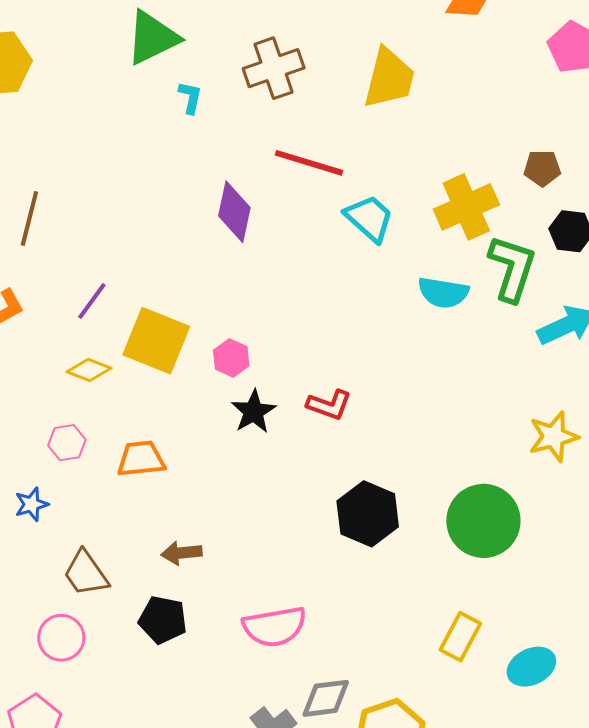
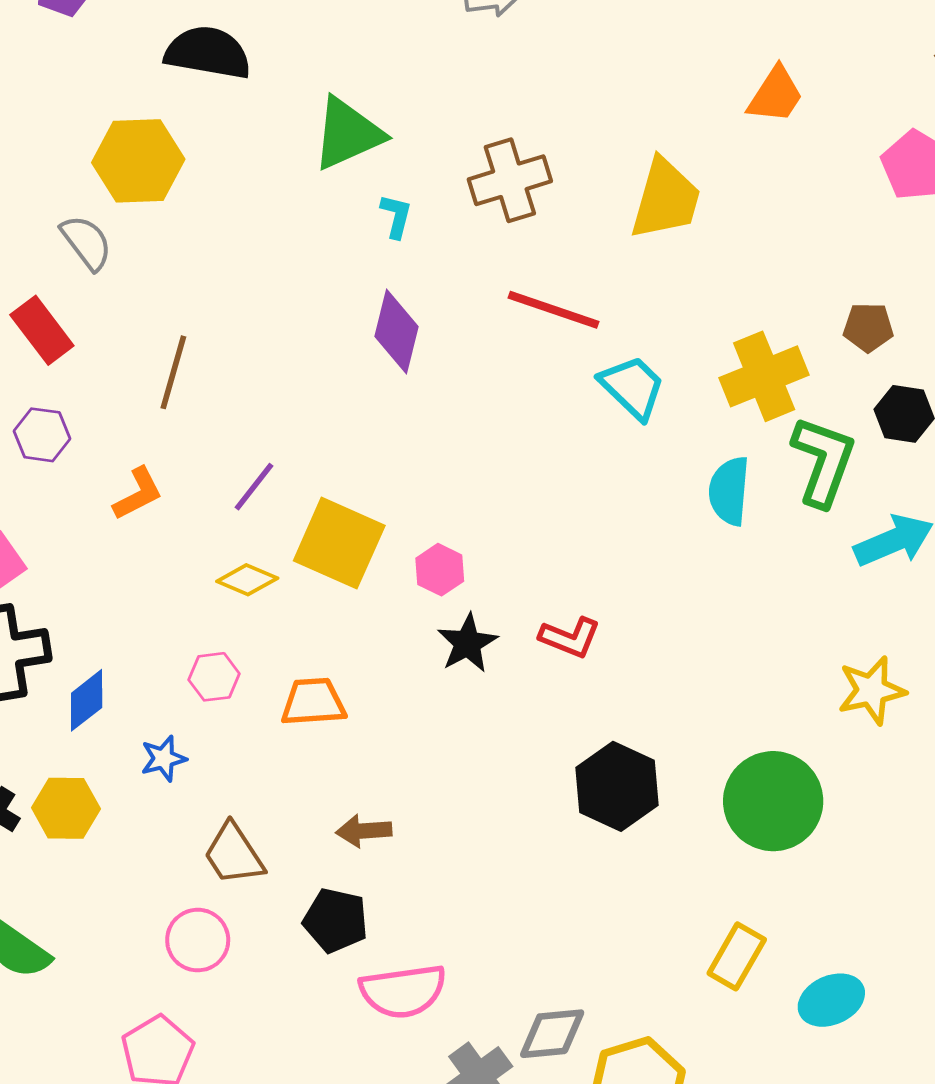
purple diamond: (234, 212) -> (396, 332), moved
cyan semicircle: (443, 293) -> (729, 491), turned 84
pink semicircle: (275, 627) -> (403, 991), moved

